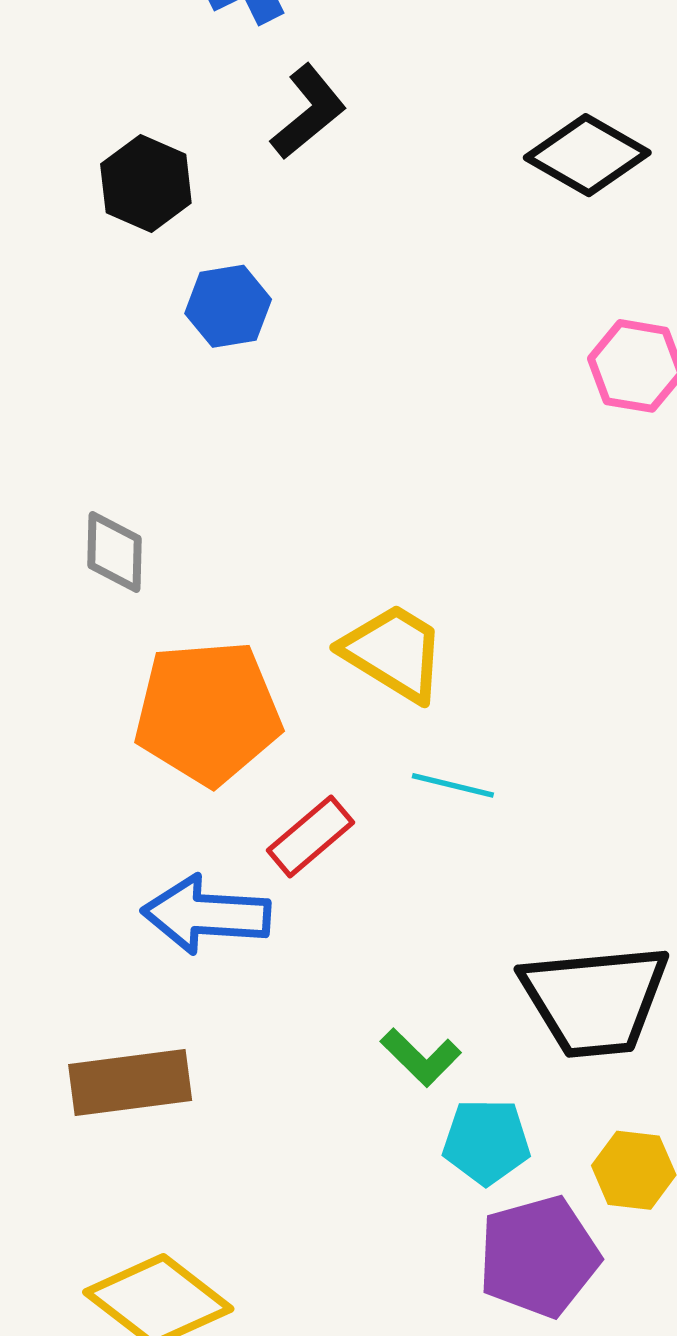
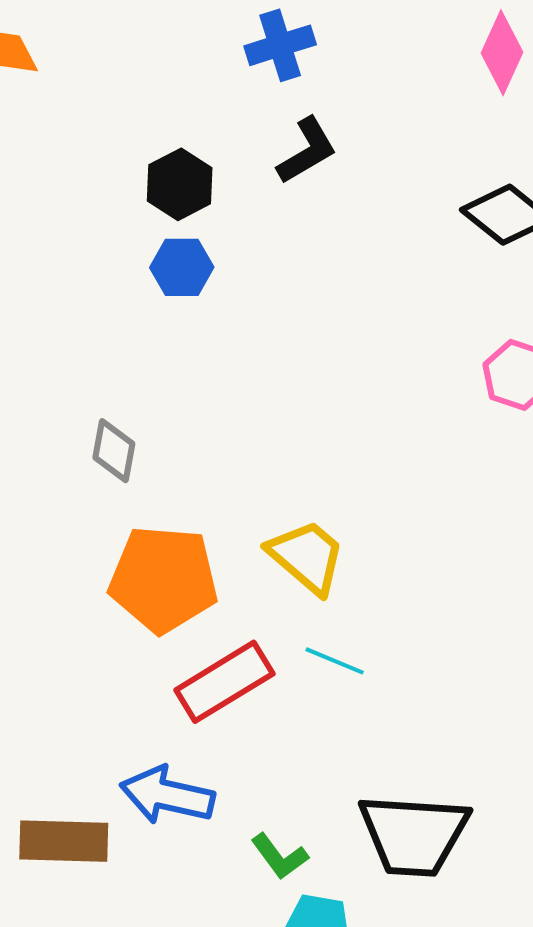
blue hexagon: (228, 306) -> (182, 267), moved
red rectangle: (310, 836) -> (224, 682), size x1.5
blue arrow: (206, 915) -> (167, 795), moved

